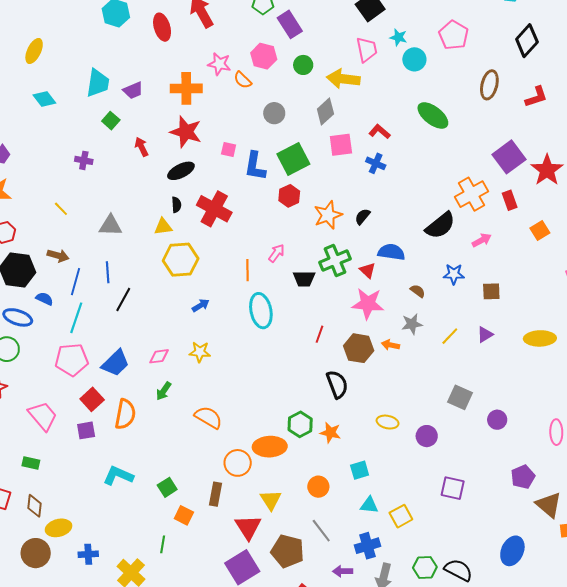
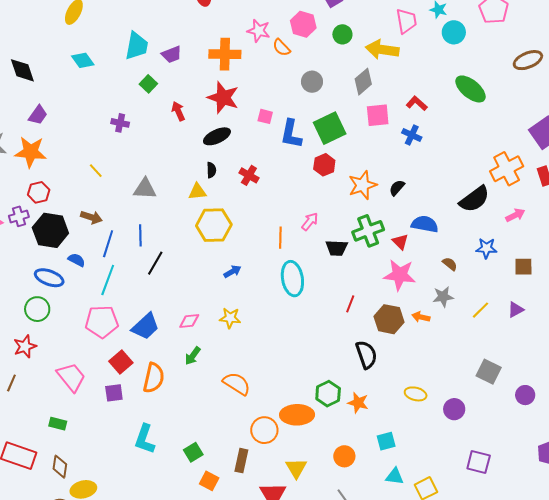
brown ellipse: (489, 85) -> (528, 60), turned 52
red cross: (214, 209) -> (249, 175), size x0.6
cyan L-shape: (118, 476) -> (145, 439), turned -96

